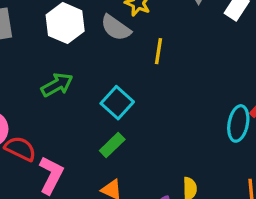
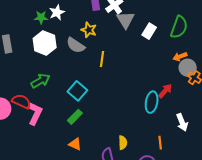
red semicircle: (20, 149) -> (21, 101), moved
pink L-shape: (51, 175) -> (35, 113), moved

